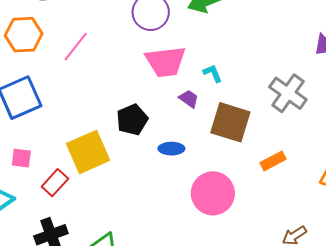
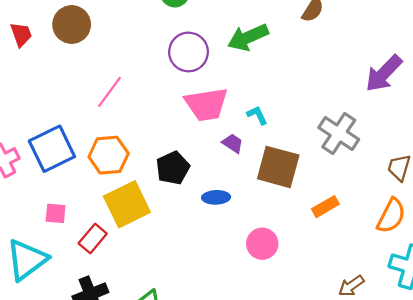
orange hexagon: (24, 35) -> (109, 155), moved
pink circle: (213, 193) -> (262, 244), size x0.7

